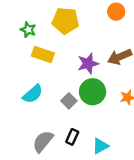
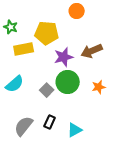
orange circle: (116, 12) -> (77, 11), moved
yellow pentagon: (65, 21) -> (47, 33), moved
yellow rectangle: (43, 55) -> (24, 49), turned -30

